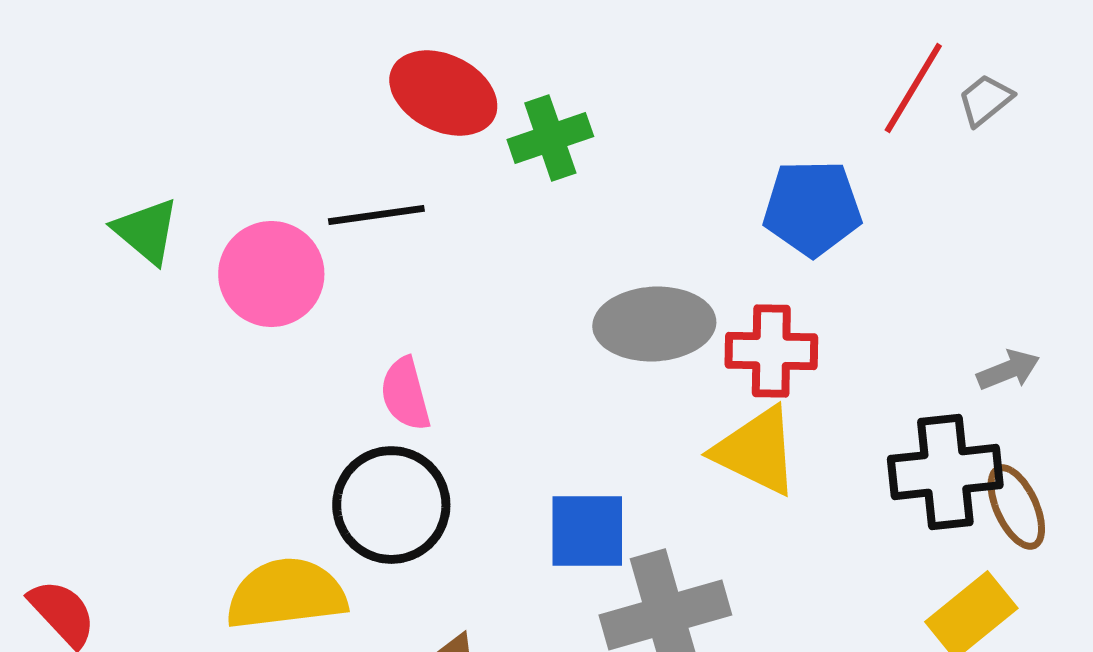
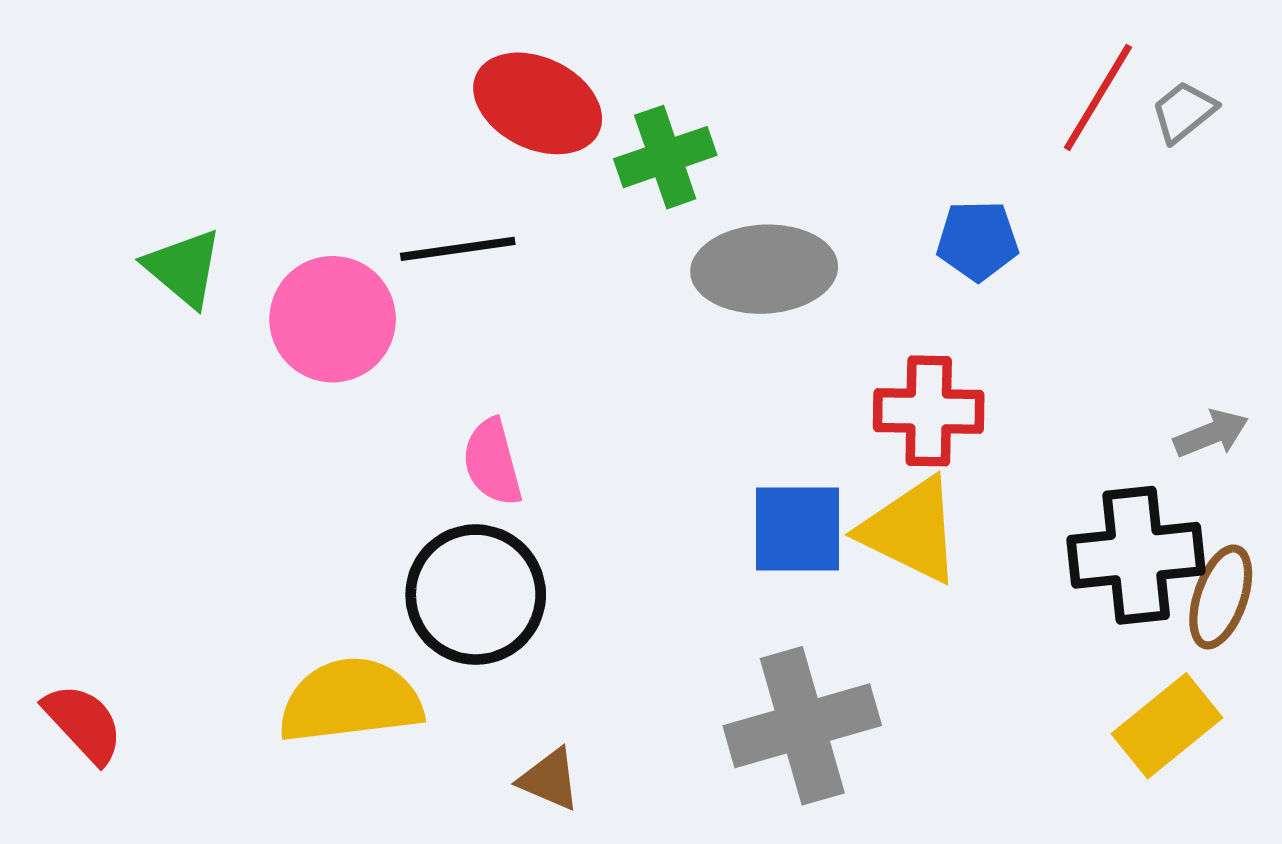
blue pentagon: (812, 208) -> (978, 241), size x0.7
gray ellipse: (654, 324) -> (764, 269), moved
brown ellipse: (1016, 507) -> (1221, 597), turned 44
blue square: (587, 531) -> (798, 529), moved

